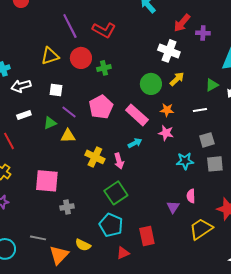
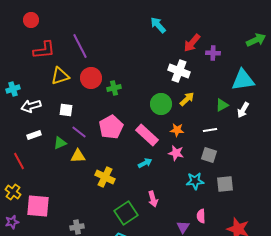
red L-shape: (104, 30) -> (44, 50), moved, turned -35
gray square: (207, 140) -> (209, 155), moved, turned 35
pink arrow: (119, 161) -> (153, 199), moved
pink square: (47, 181) -> (38, 206), moved

